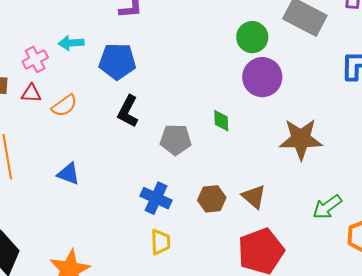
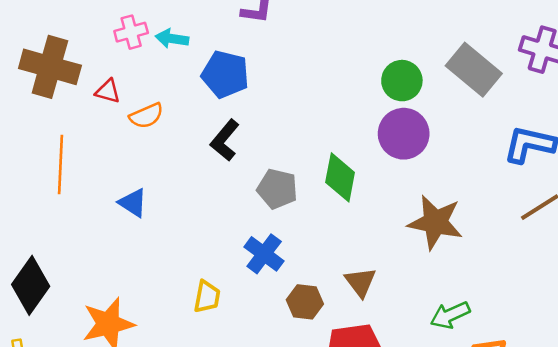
pink cross: (35, 59) -> (131, 32), moved
green diamond: (221, 121) -> (340, 177), size x1.6
blue cross: (156, 198) -> (264, 254), moved
brown hexagon: (212, 199) -> (305, 302), moved
yellow trapezoid: (161, 242) -> (207, 297), moved

